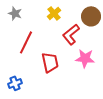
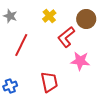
red trapezoid: (50, 62) -> (49, 82), moved

